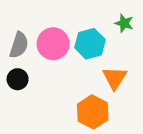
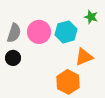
orange triangle: (115, 78) -> (84, 57), turned 36

